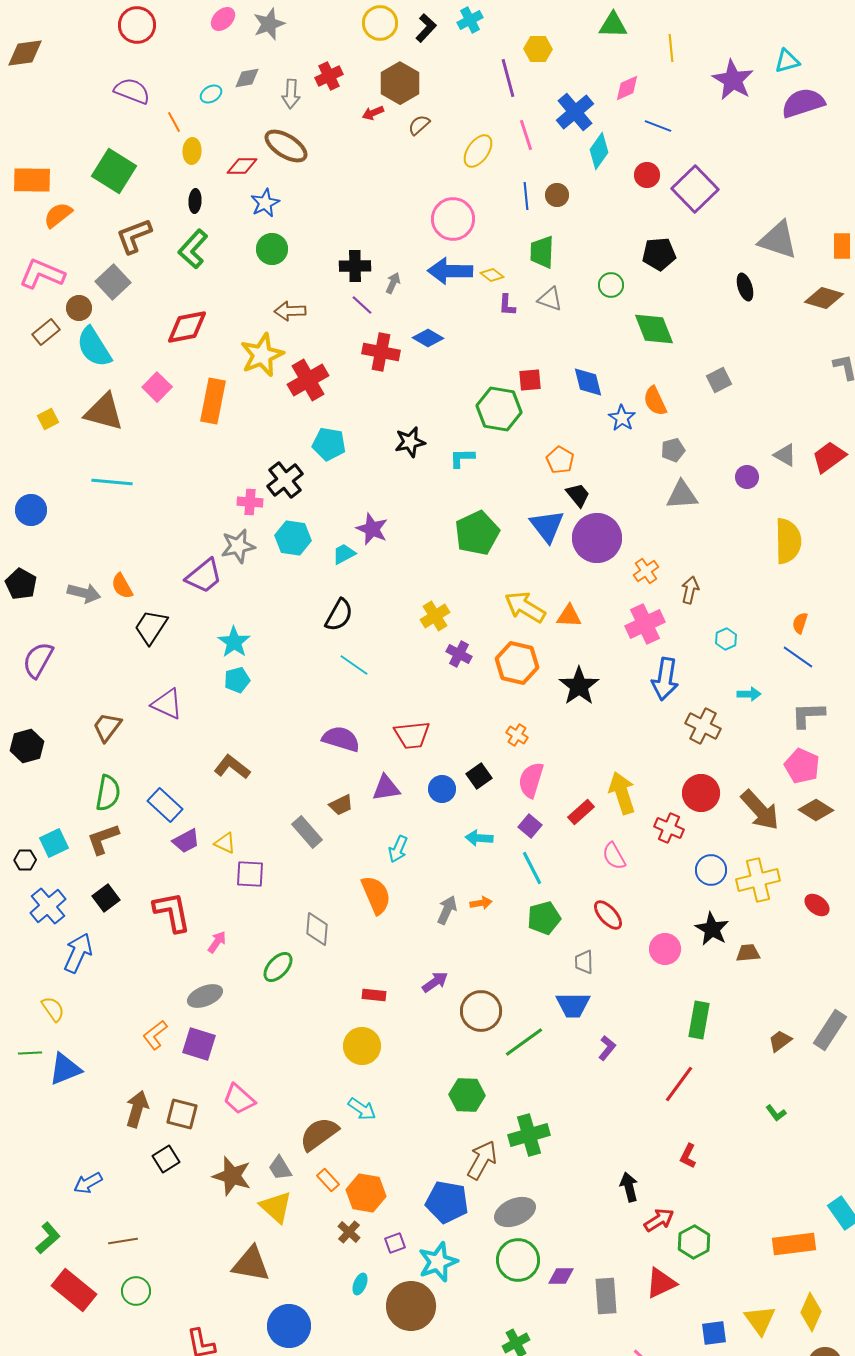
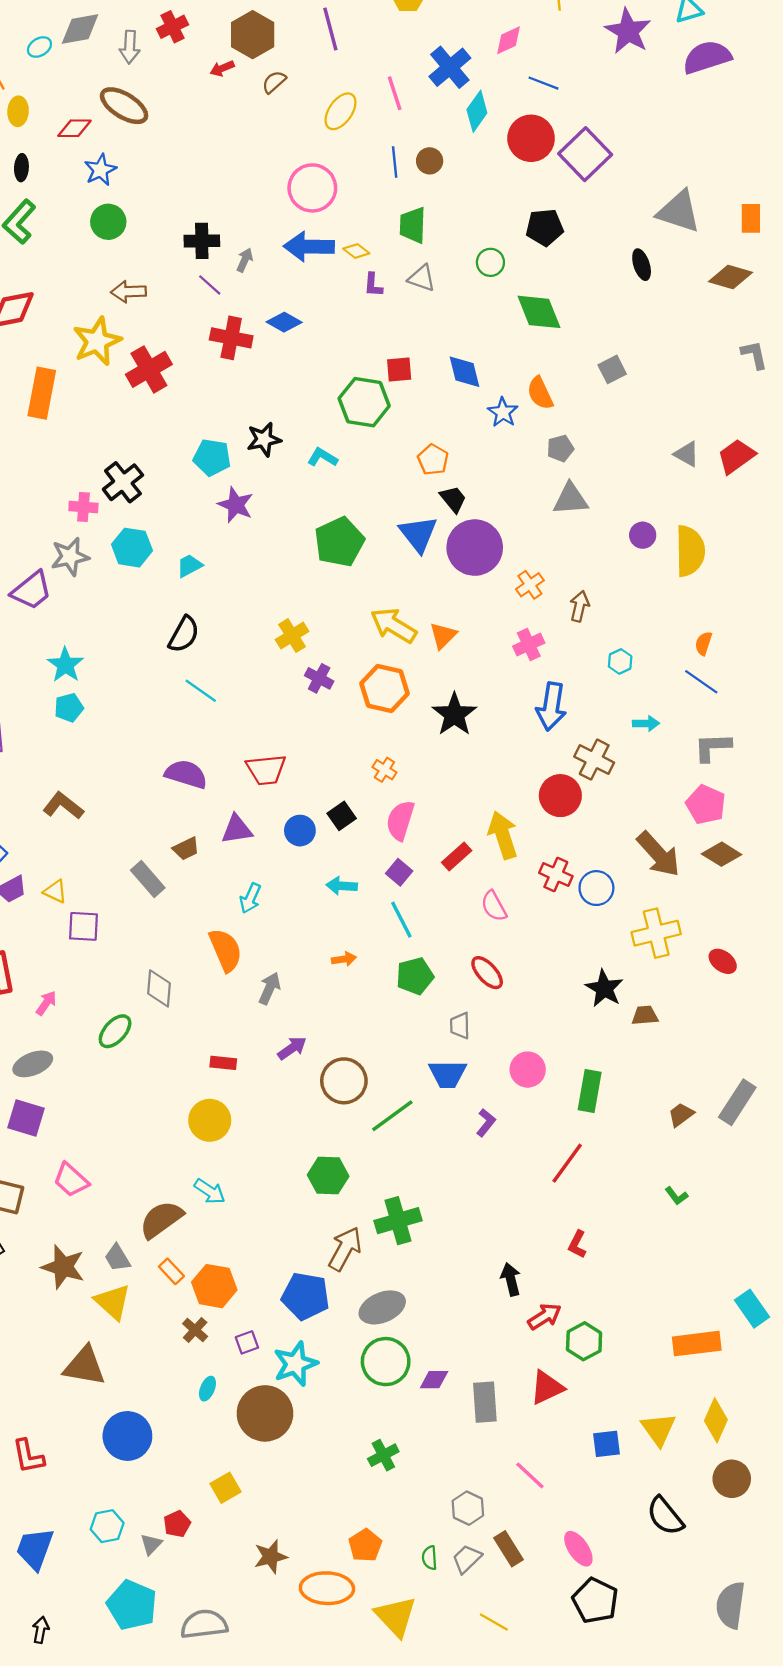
gray diamond: (247, 78) -> (80, 29), size x1.4
purple line: (508, 78) -> (330, 29), moved
red circle: (647, 175) -> (531, 138), size x1.6
cyan pentagon: (329, 444) -> (212, 457), moved
cyan L-shape: (462, 458) -> (322, 457), turned 32
purple circle: (747, 477) -> (643, 535), moved
purple star: (372, 529) -> (236, 505), moved
orange triangle: (569, 616) -> (443, 636), turned -48
pink cross: (645, 624) -> (529, 645), size x0.7
red circle: (701, 793) -> (560, 796), moved
blue circle: (711, 870) -> (596, 888), moved
gray arrow: (447, 910) -> (269, 988), moved
pink circle: (665, 949) -> (528, 1070), moved

